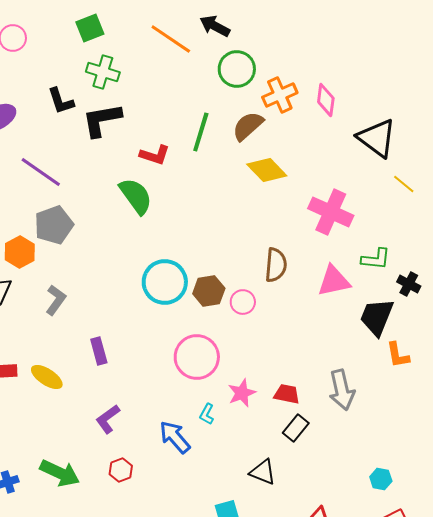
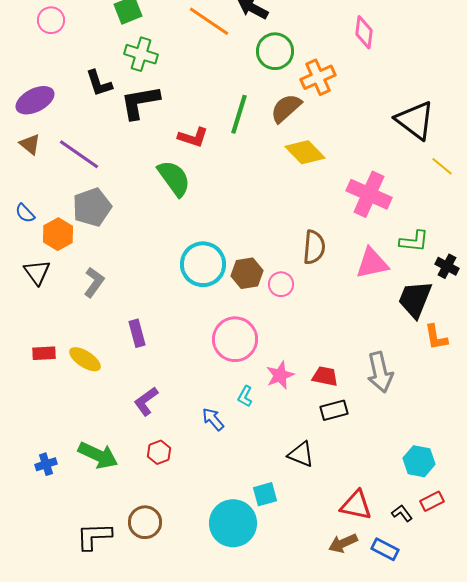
pink diamond: (326, 100) -> (364, 32), moved
black rectangle: (296, 428) -> (334, 410), turned 36
blue arrow: (175, 437) -> (213, 419), size x0.7
cyan hexagon: (381, 479) -> (419, 461), size x1.4

